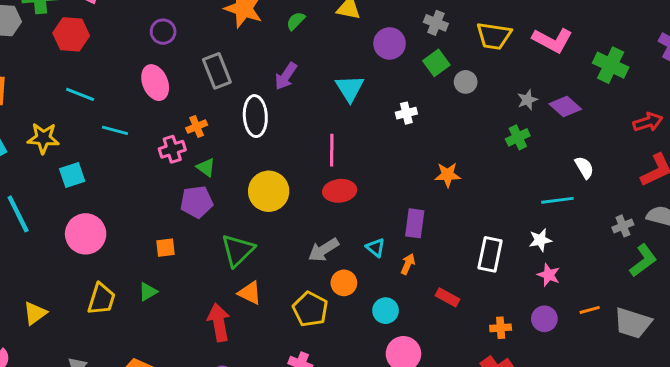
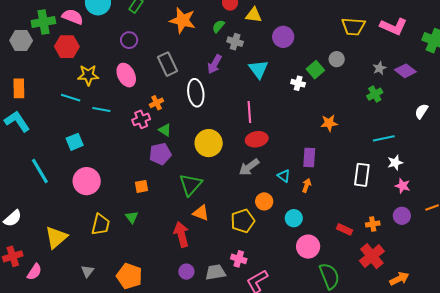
gray cross: (436, 23) -> (235, 42), moved
green square: (436, 63) -> (315, 70), moved
cyan line: (80, 94) -> (71, 98), moved
white cross: (406, 113) -> (298, 83), turned 32
yellow star: (43, 138) -> (88, 75), moved
white semicircle: (584, 168) -> (421, 111), turned -112
cyan line: (557, 200) -> (384, 138), moved
gray arrow: (323, 250) -> (249, 167), moved
green triangle: (148, 292) -> (132, 217), turned -32
red rectangle: (447, 297) -> (345, 229), moved
yellow pentagon: (310, 309) -> (243, 221), turned 30
yellow triangle: (35, 313) -> (56, 237), size x1.4

